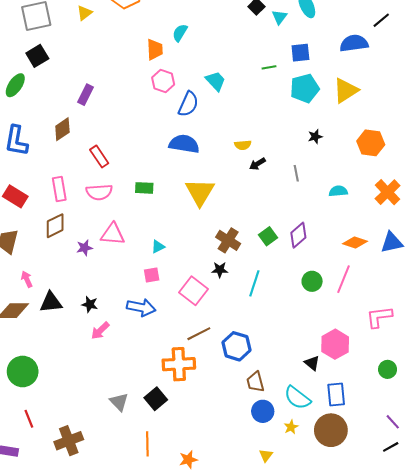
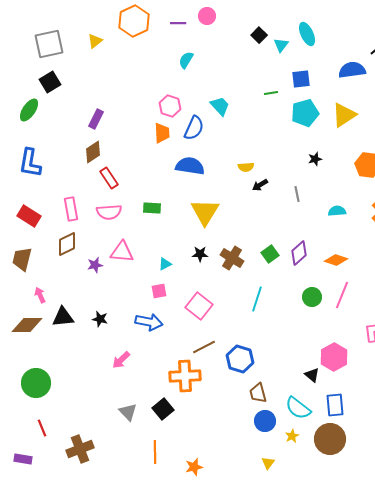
orange trapezoid: (155, 50) -> (162, 133), moved
brown diamond: (62, 129) -> (93, 152), moved
orange diamond: (355, 242) -> (336, 260), moved
black star: (220, 270) -> (200, 254), moved
pink arrow: (100, 331) -> (121, 360), moved

